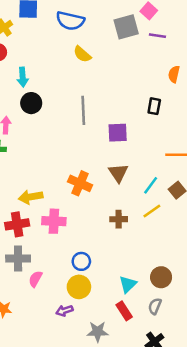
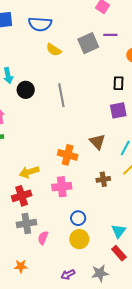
gray square: (126, 27) -> (88, 43), moved
purple line: (157, 36) -> (110, 35), moved
black circle: (31, 103) -> (26, 90), moved
purple square: (118, 133) -> (118, 110), moved
pink cross: (54, 221) -> (62, 187), moved
purple arrow: (64, 311) -> (68, 274), moved

